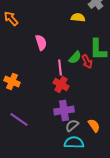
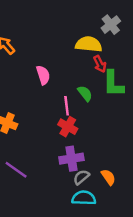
yellow semicircle: (78, 17) -> (89, 44), size x1.5
green semicircle: (75, 57) -> (85, 93), turned -80
red arrow: (87, 61) -> (100, 64), moved

